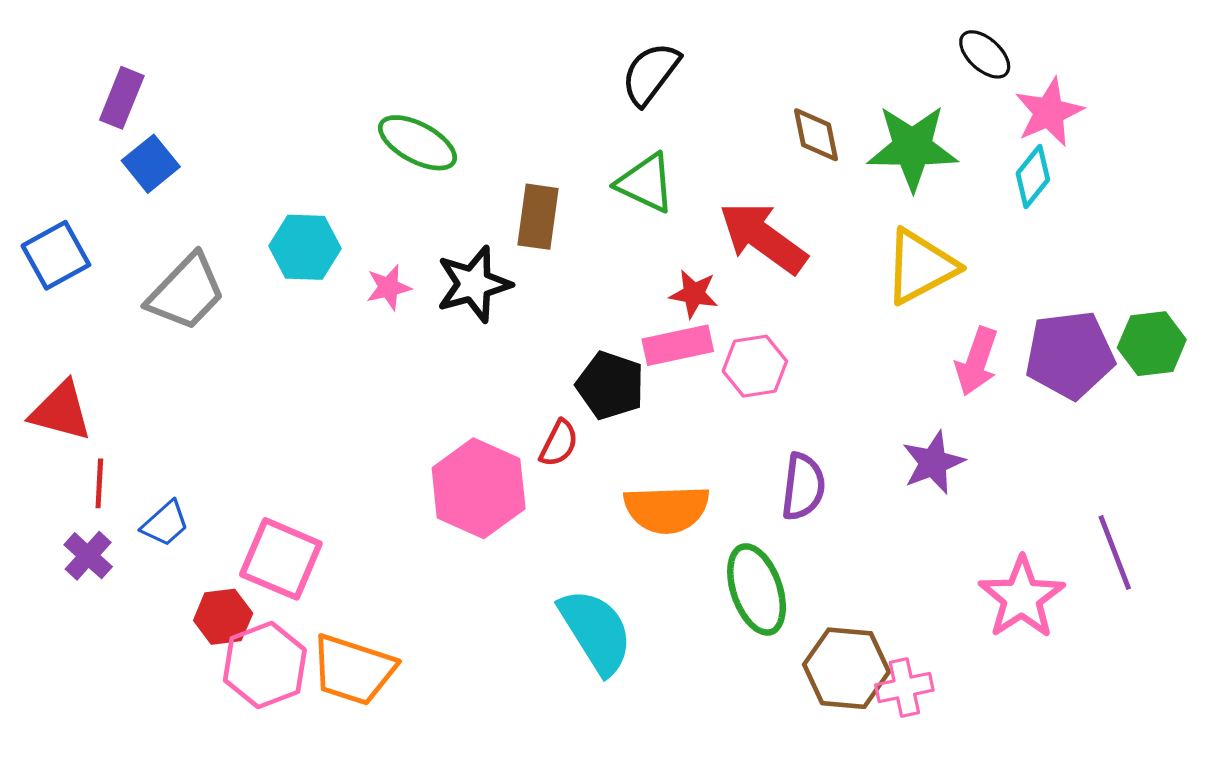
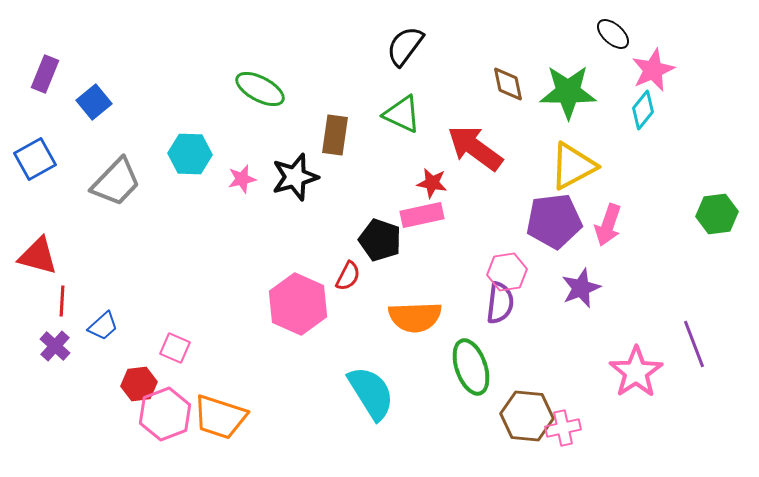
purple rectangle: (122, 98) -> (45, 74), moved
purple pentagon: (1070, 355) -> (554, 221), moved
pink hexagon: (755, 366) -> (507, 272), moved
pink square: (281, 559) -> (175, 348), size x0.6

